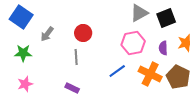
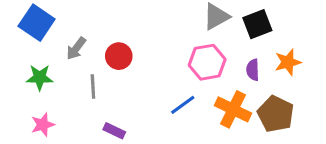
red circle: (83, 33) -> (119, 56), moved
gray line: (76, 57) -> (93, 87), moved

